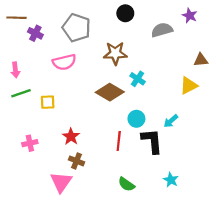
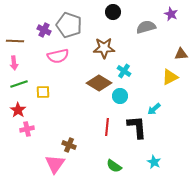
brown line: (17, 18) -> (15, 41), moved
purple cross: (35, 33) -> (44, 30), moved
cyan circle: (136, 119) -> (120, 96), moved
red star: (71, 137) -> (18, 110), moved

